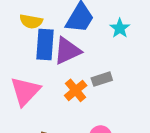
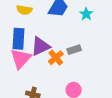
blue rectangle: (45, 44) -> (19, 39), moved
purple triangle: (67, 51) -> (40, 46), moved

